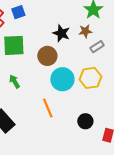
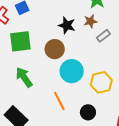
yellow hexagon: (90, 78) -> (101, 82), moved
green arrow: (15, 81) -> (24, 77), size x1.5
black circle: (85, 121) -> (88, 112), moved

